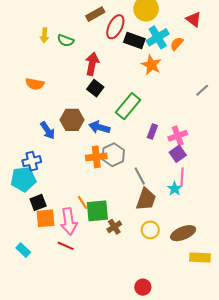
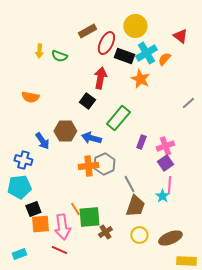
red arrow: (92, 64) -> (100, 78), moved
blue cross: (32, 161) -> (23, 160), moved, turned 30
cyan rectangle: (23, 250) -> (19, 254), turned -64

